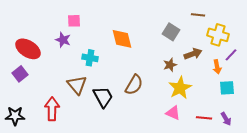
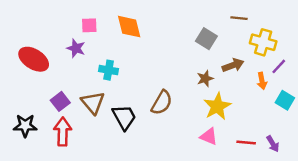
orange diamond: (122, 39) -> (129, 27), moved
purple square: (20, 74) -> (60, 101), moved
cyan square: (227, 88) -> (285, 100), moved, turned 35
black star: (15, 116) -> (25, 126), moved

